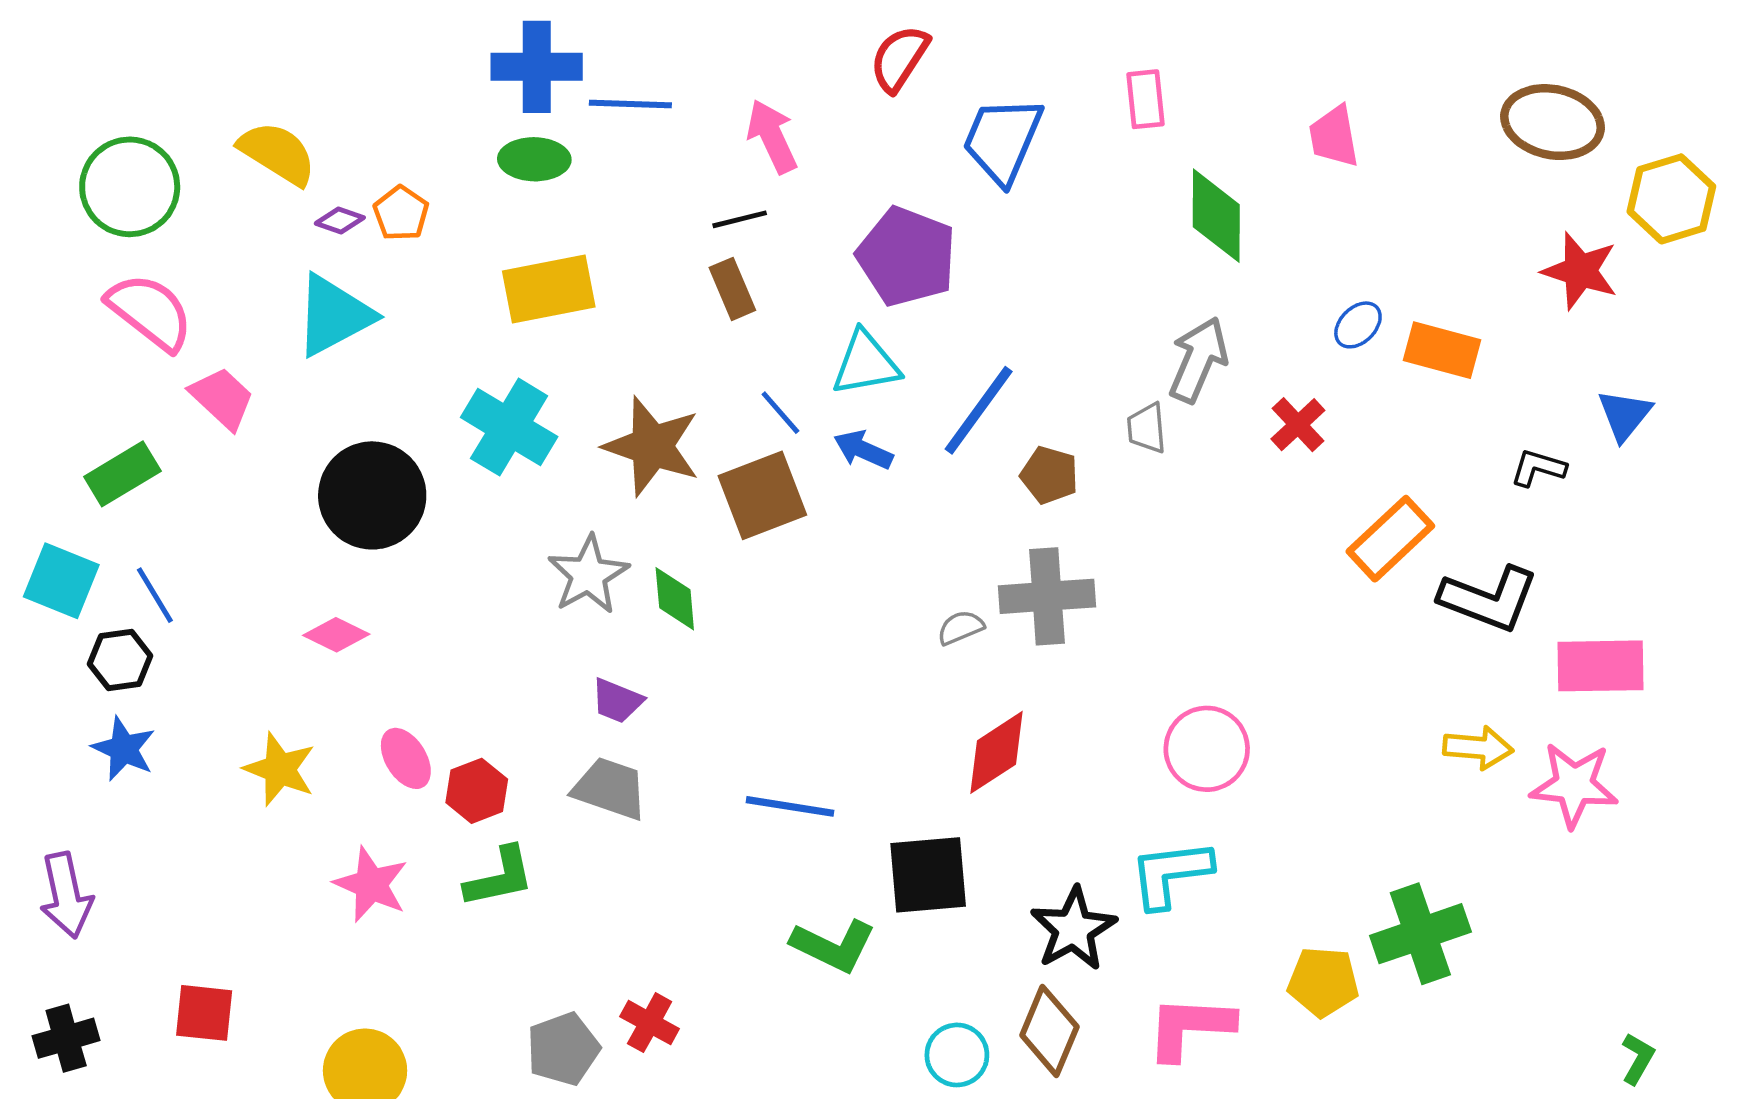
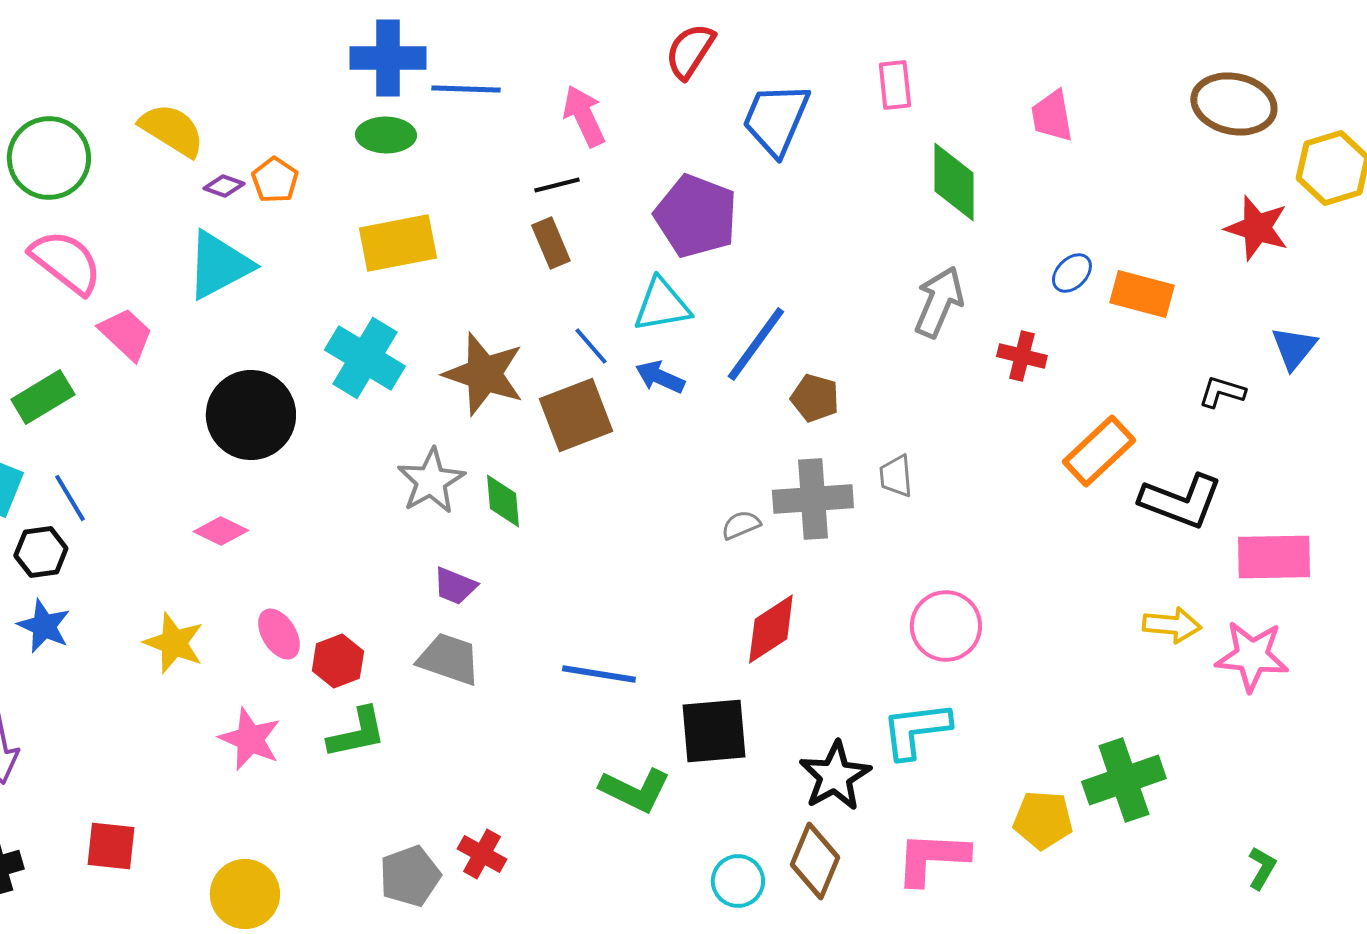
red cross: (1298, 425) -> (1022, 356), turned -33
gray trapezoid: (1147, 428) -> (896, 476), moved
green L-shape: (1638, 1059) -> (1262, 868), moved

